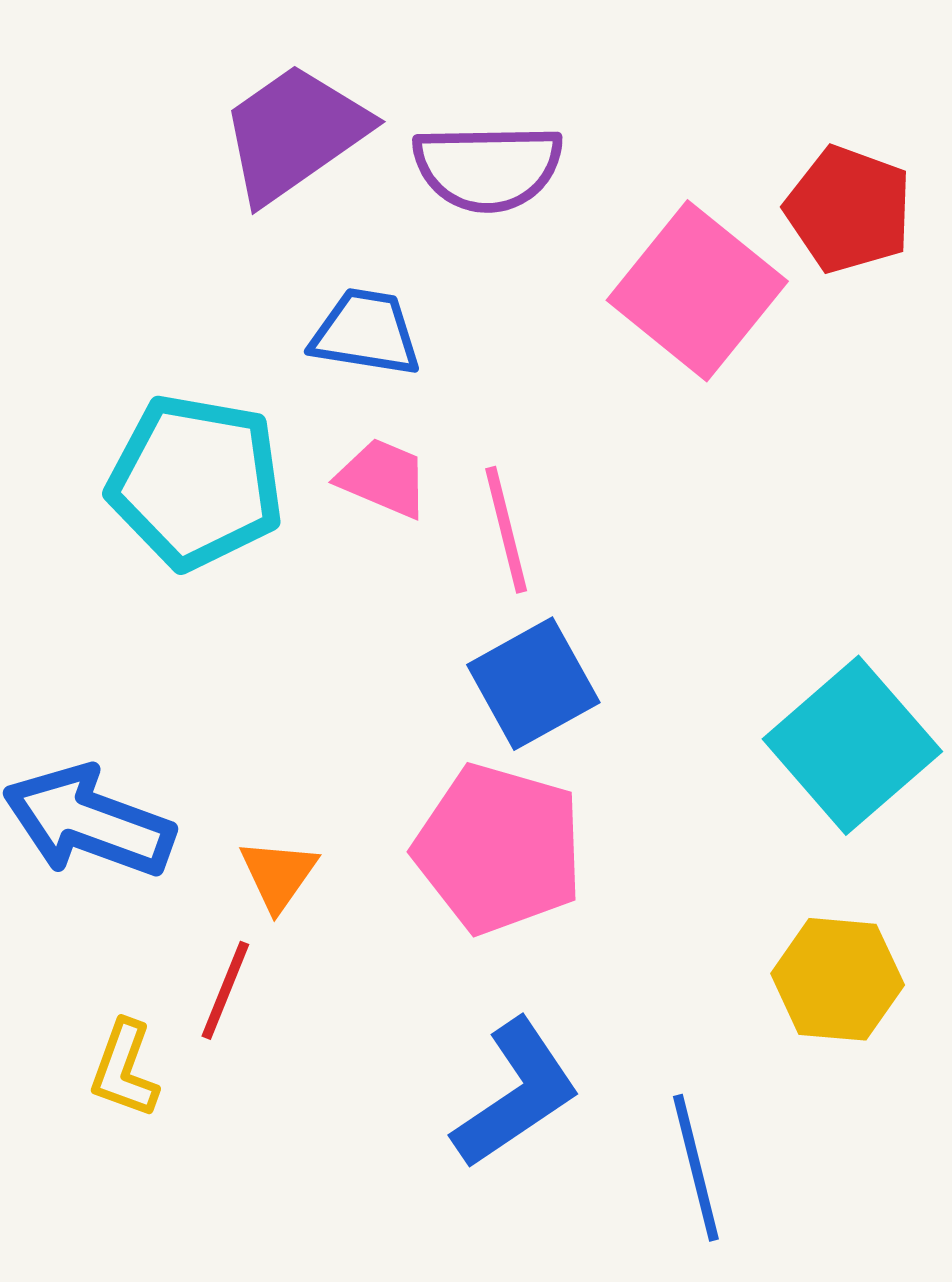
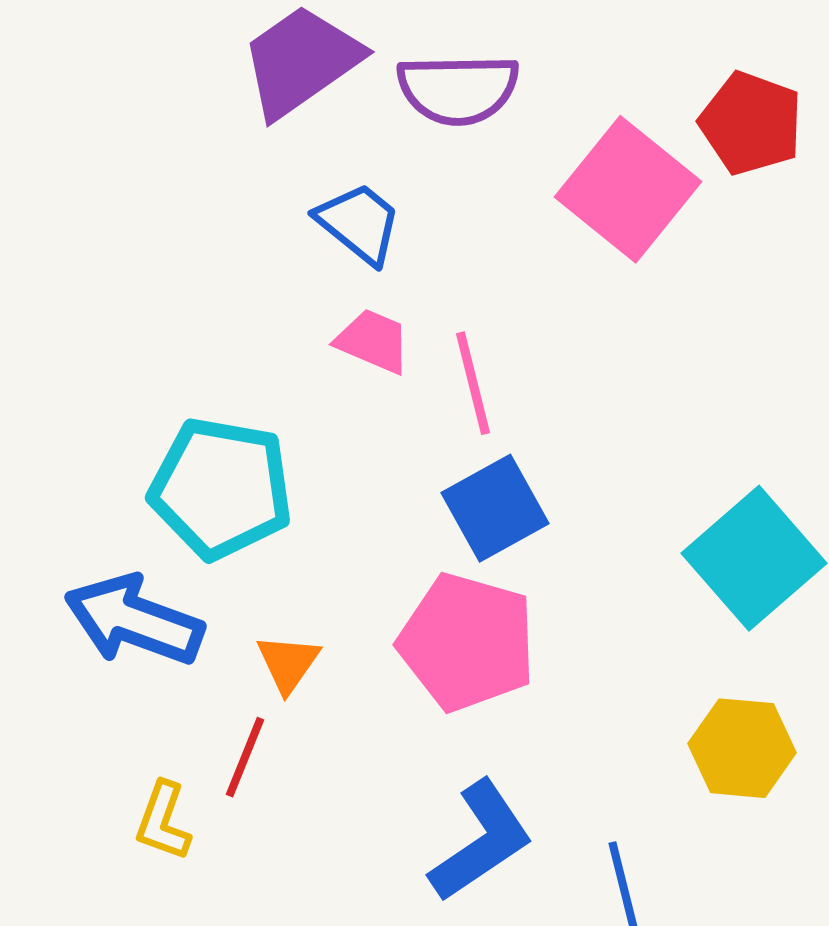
blue trapezoid: (366, 333) -> (359, 223), turned 30
cyan pentagon: (196, 482) -> (221, 488), moved

